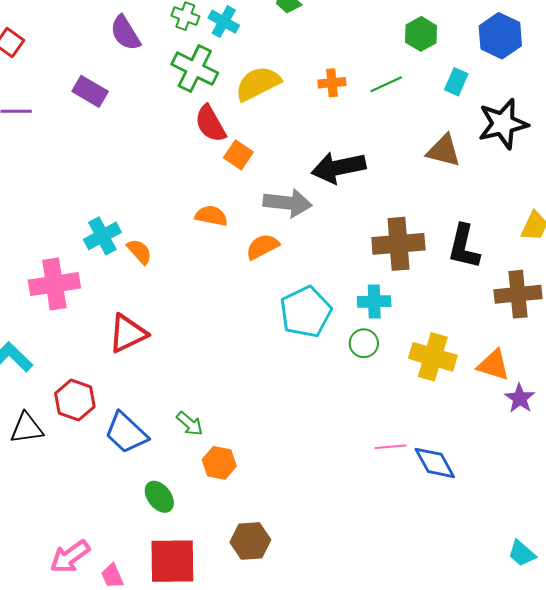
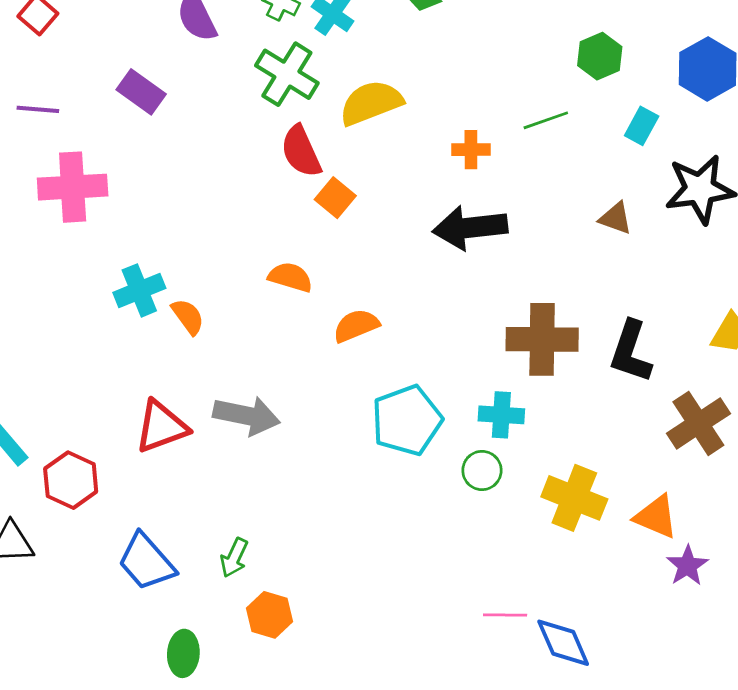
orange cross: (332, 83) -> (471, 150), moved
brown triangle: (444, 151) -> (615, 218), size x0.7
gray arrow: (288, 203) -> (247, 416), moved
pink cross: (54, 284) -> (73, 187), moved
brown cross: (518, 294) -> (698, 423), turned -33
red hexagon: (75, 400) -> (71, 480), moved
green arrow: (190, 424) -> (234, 558), turned 68
green ellipse: (159, 497) -> (183, 653), turned 36

